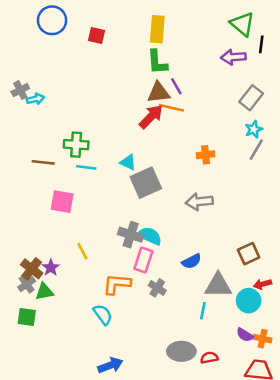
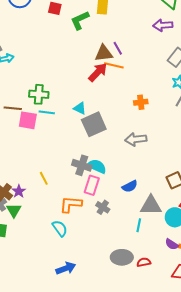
green L-shape: (157, 62) -> (80, 20), moved, turned 70
pink square: (62, 202) -> (28, 120), moved
green triangle: (44, 292) -> (14, 210), turned -49

